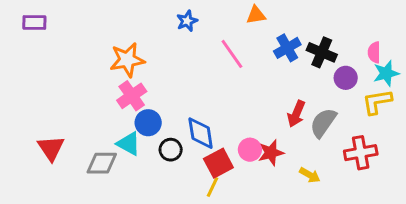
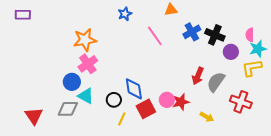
blue circle: (148, 123) -> (72, 82), moved
red triangle: (51, 148) -> (34, 116), moved
red cross: (361, 153) -> (241, 102), turned 30
yellow line: (212, 187) -> (122, 119), moved

